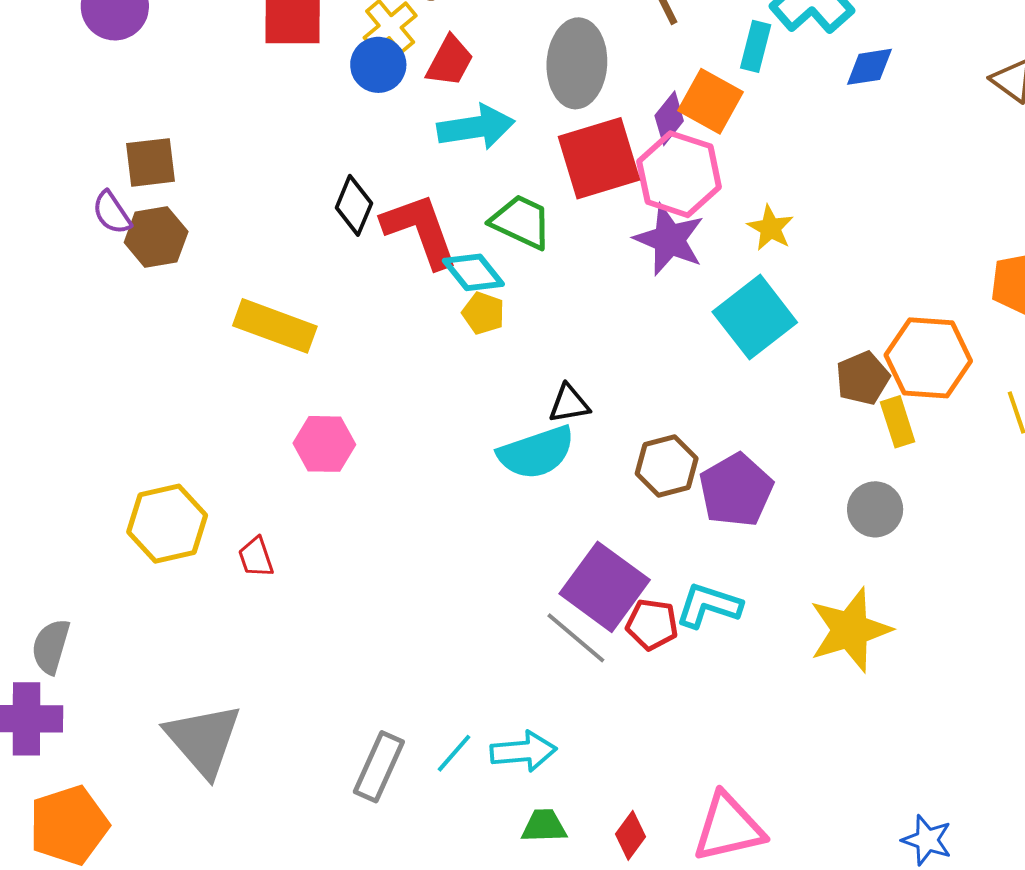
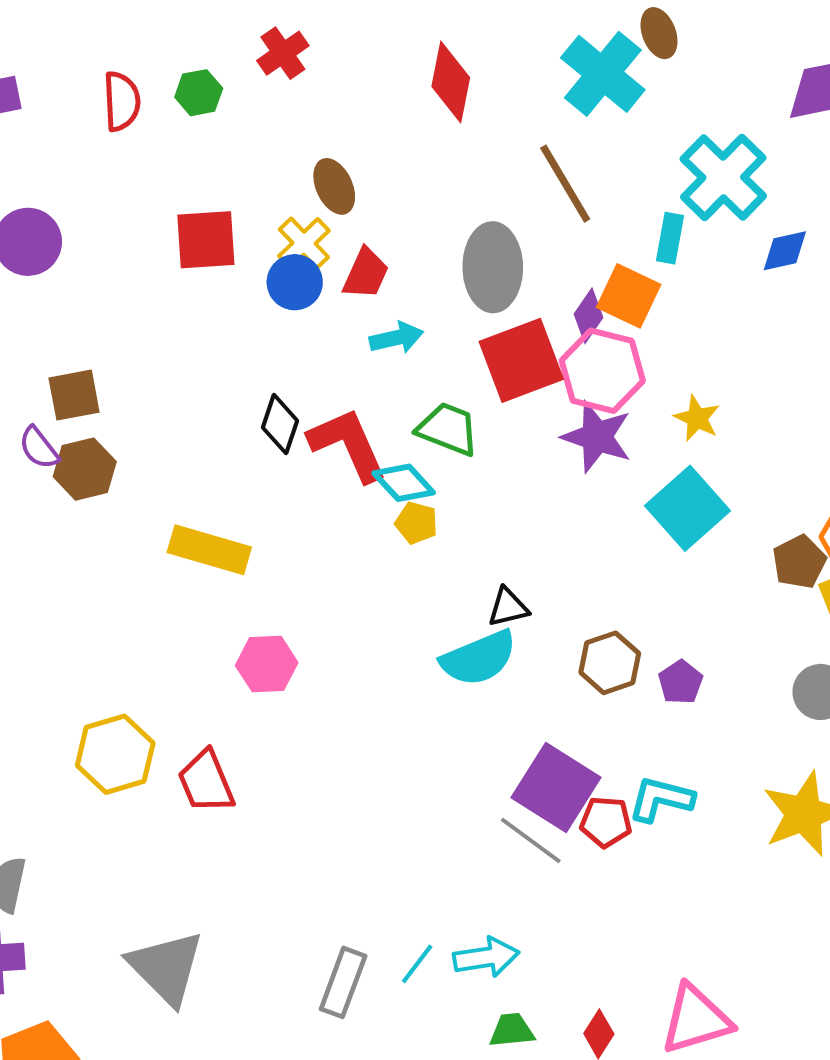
cyan arrow: (476, 127) -> (396, 338), size x0.7
purple pentagon: (736, 490) -> (681, 682), size x0.6
red trapezoid: (256, 557) -> (206, 782), size x1.6

